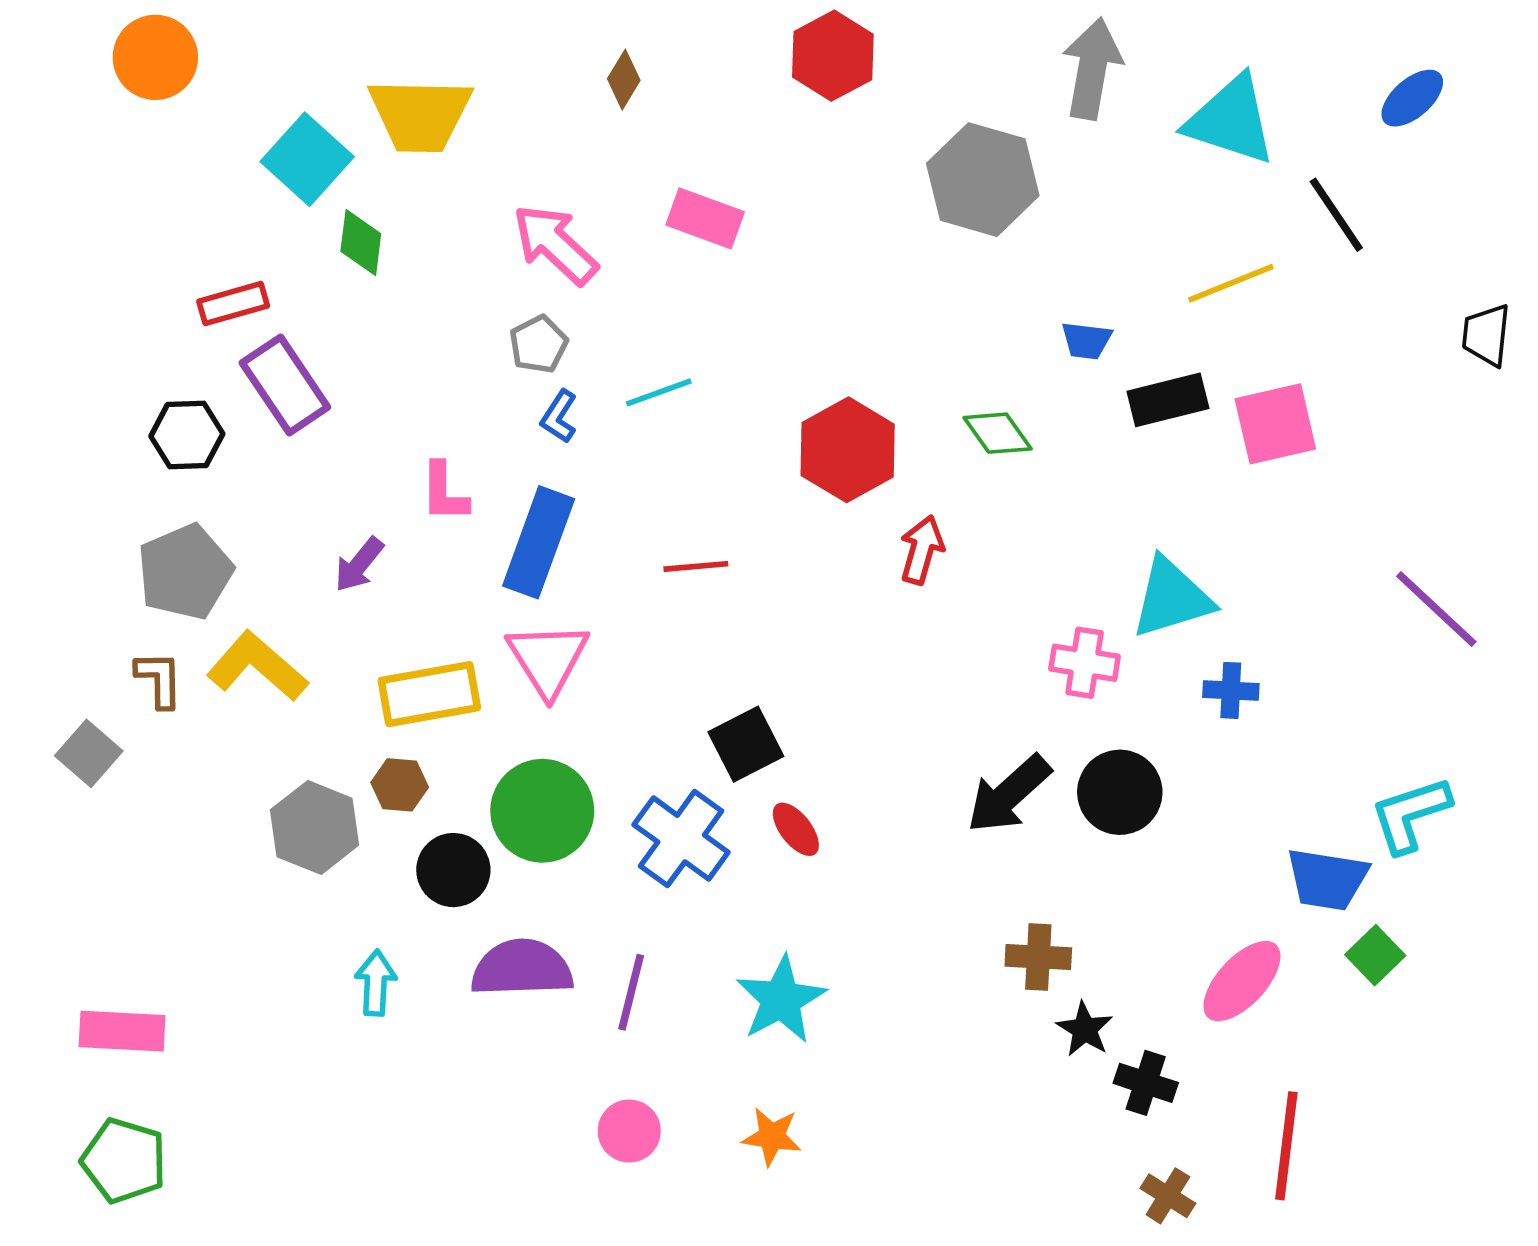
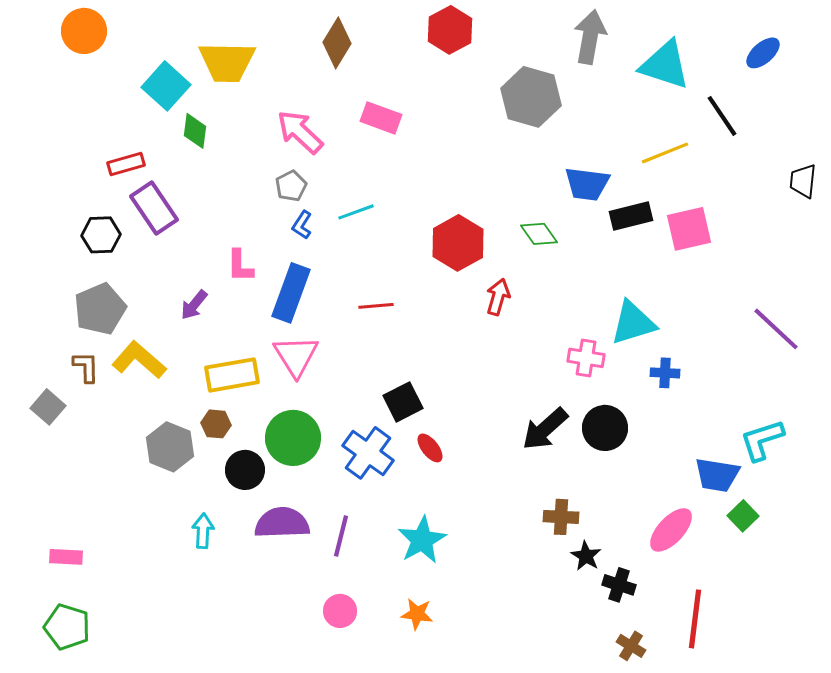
brown diamond: (624, 80) -> (337, 43), size x1.6
blue trapezoid: (1086, 341) -> (587, 184), size x1.6
pink rectangle: (122, 1031) -> (66, 557), size x0.7

